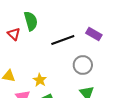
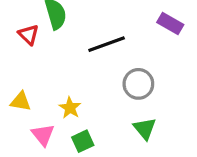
purple rectangle: (94, 34) -> (170, 23), moved

